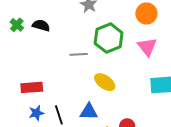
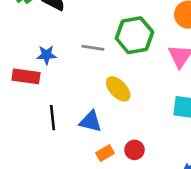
blue star: (36, 113) -> (47, 55), moved

